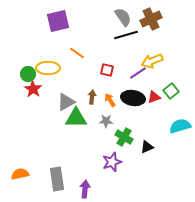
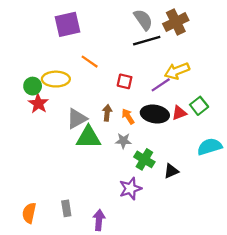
orange semicircle: (20, 174) -> (29, 213), moved, turned -66
gray rectangle: (57, 179) -> (66, 208), size x0.6

